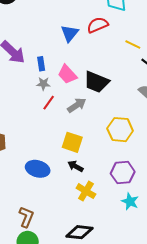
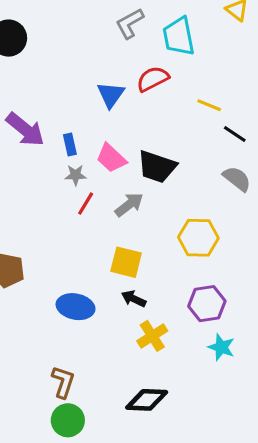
yellow cross: (86, 191) -> (152, 336), turned 30

